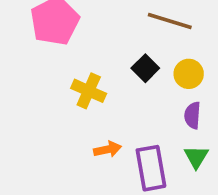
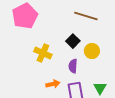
yellow circle: (189, 74) -> (92, 51), moved
purple semicircle: (192, 115) -> (73, 66), moved

